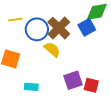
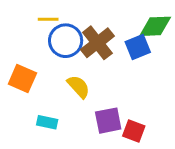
yellow line: (15, 20) -> (48, 19), moved
yellow semicircle: (52, 49) -> (79, 87), moved

